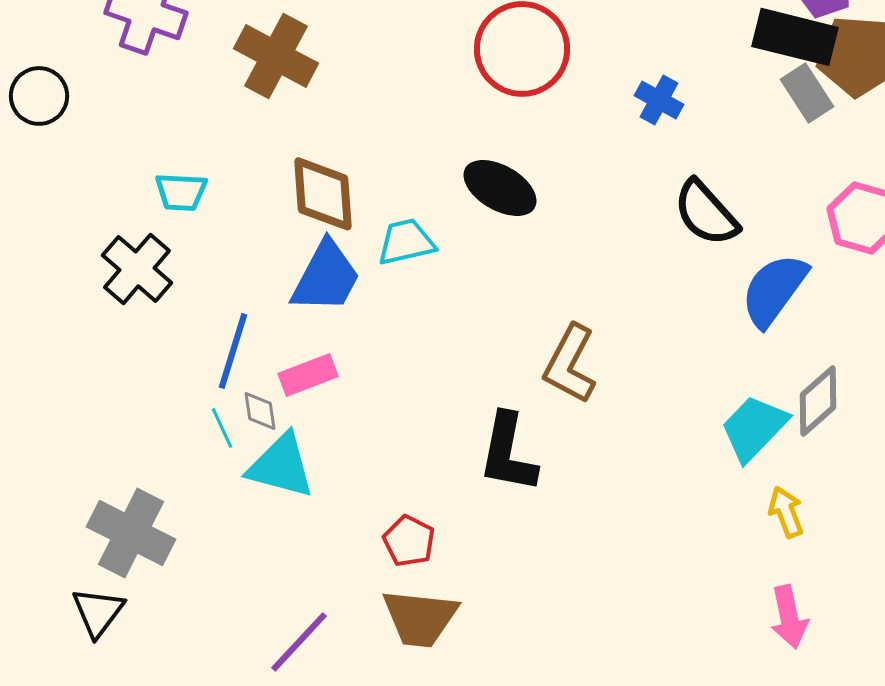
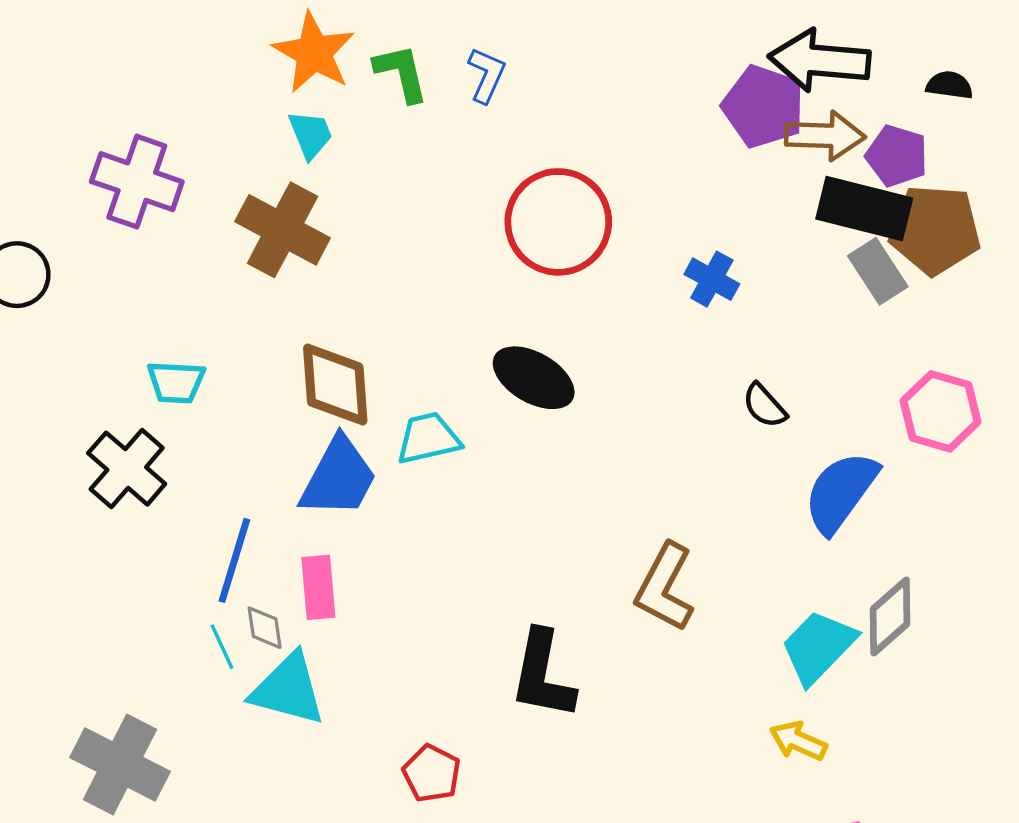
black semicircle: (706, 213) -> (765, 406), size x0.6
brown L-shape: (570, 364) -> (665, 587), moved
pink rectangle: (308, 375) -> (318, 587), turned -74
yellow arrow: (786, 512) -> (798, 741), moved, turned -45

